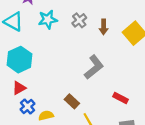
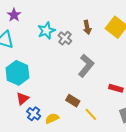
cyan star: (48, 20) -> (46, 31), moved
gray cross: (79, 20) -> (65, 38), moved

